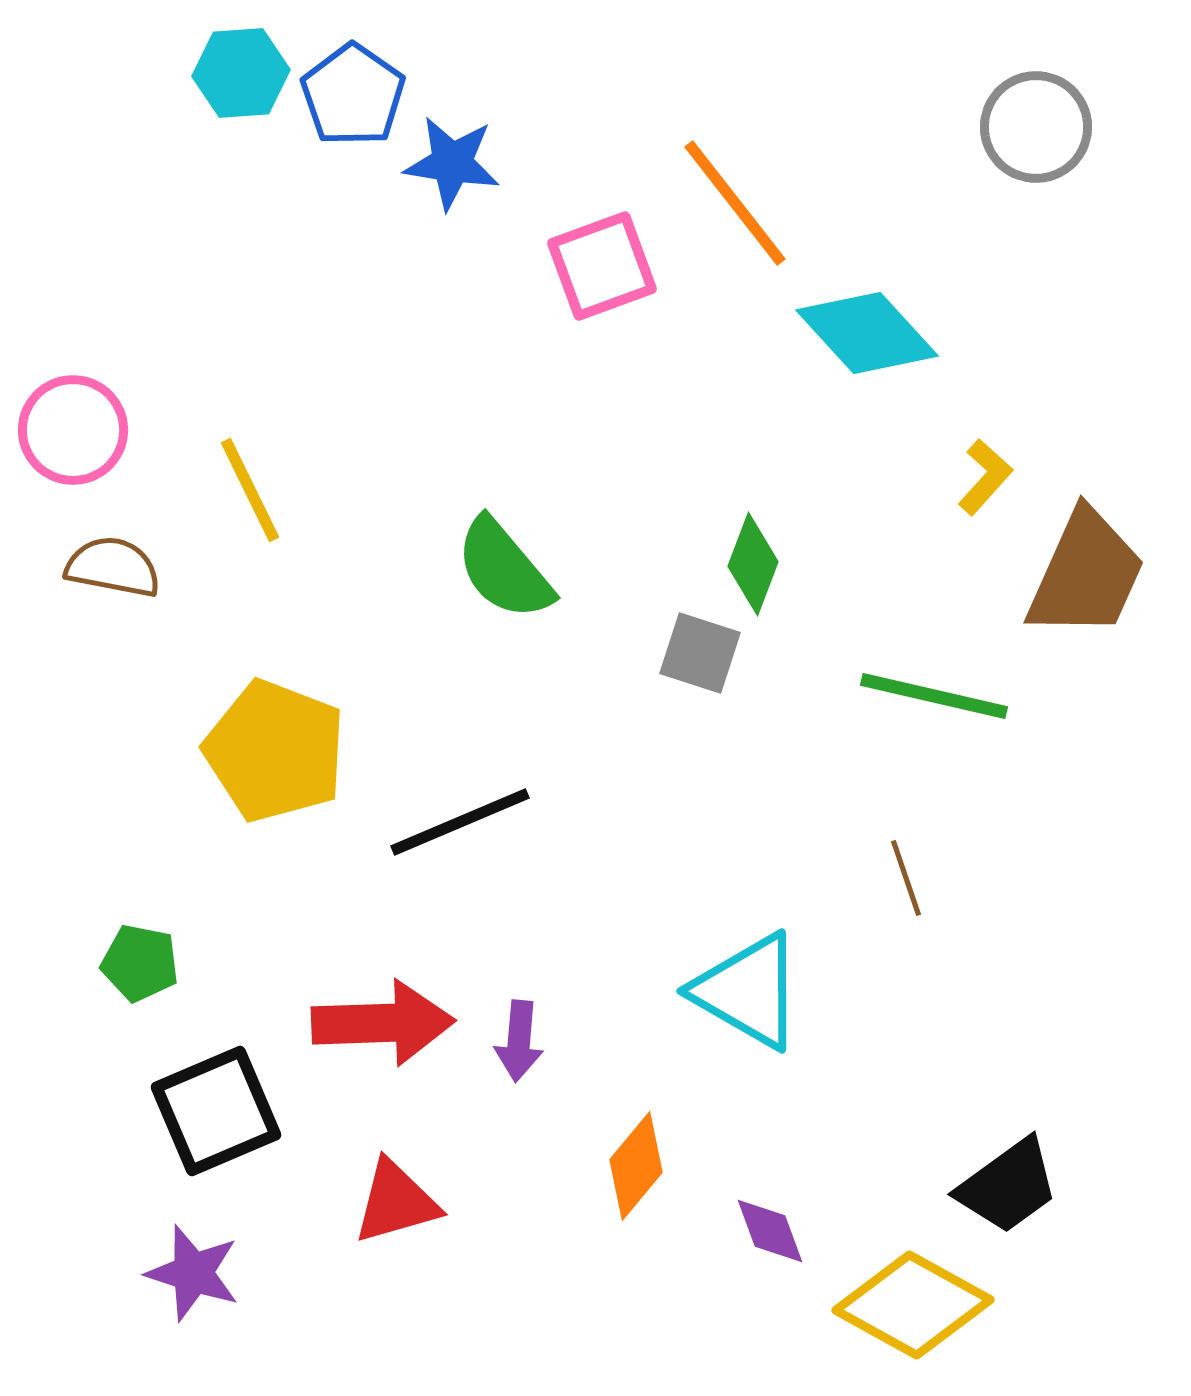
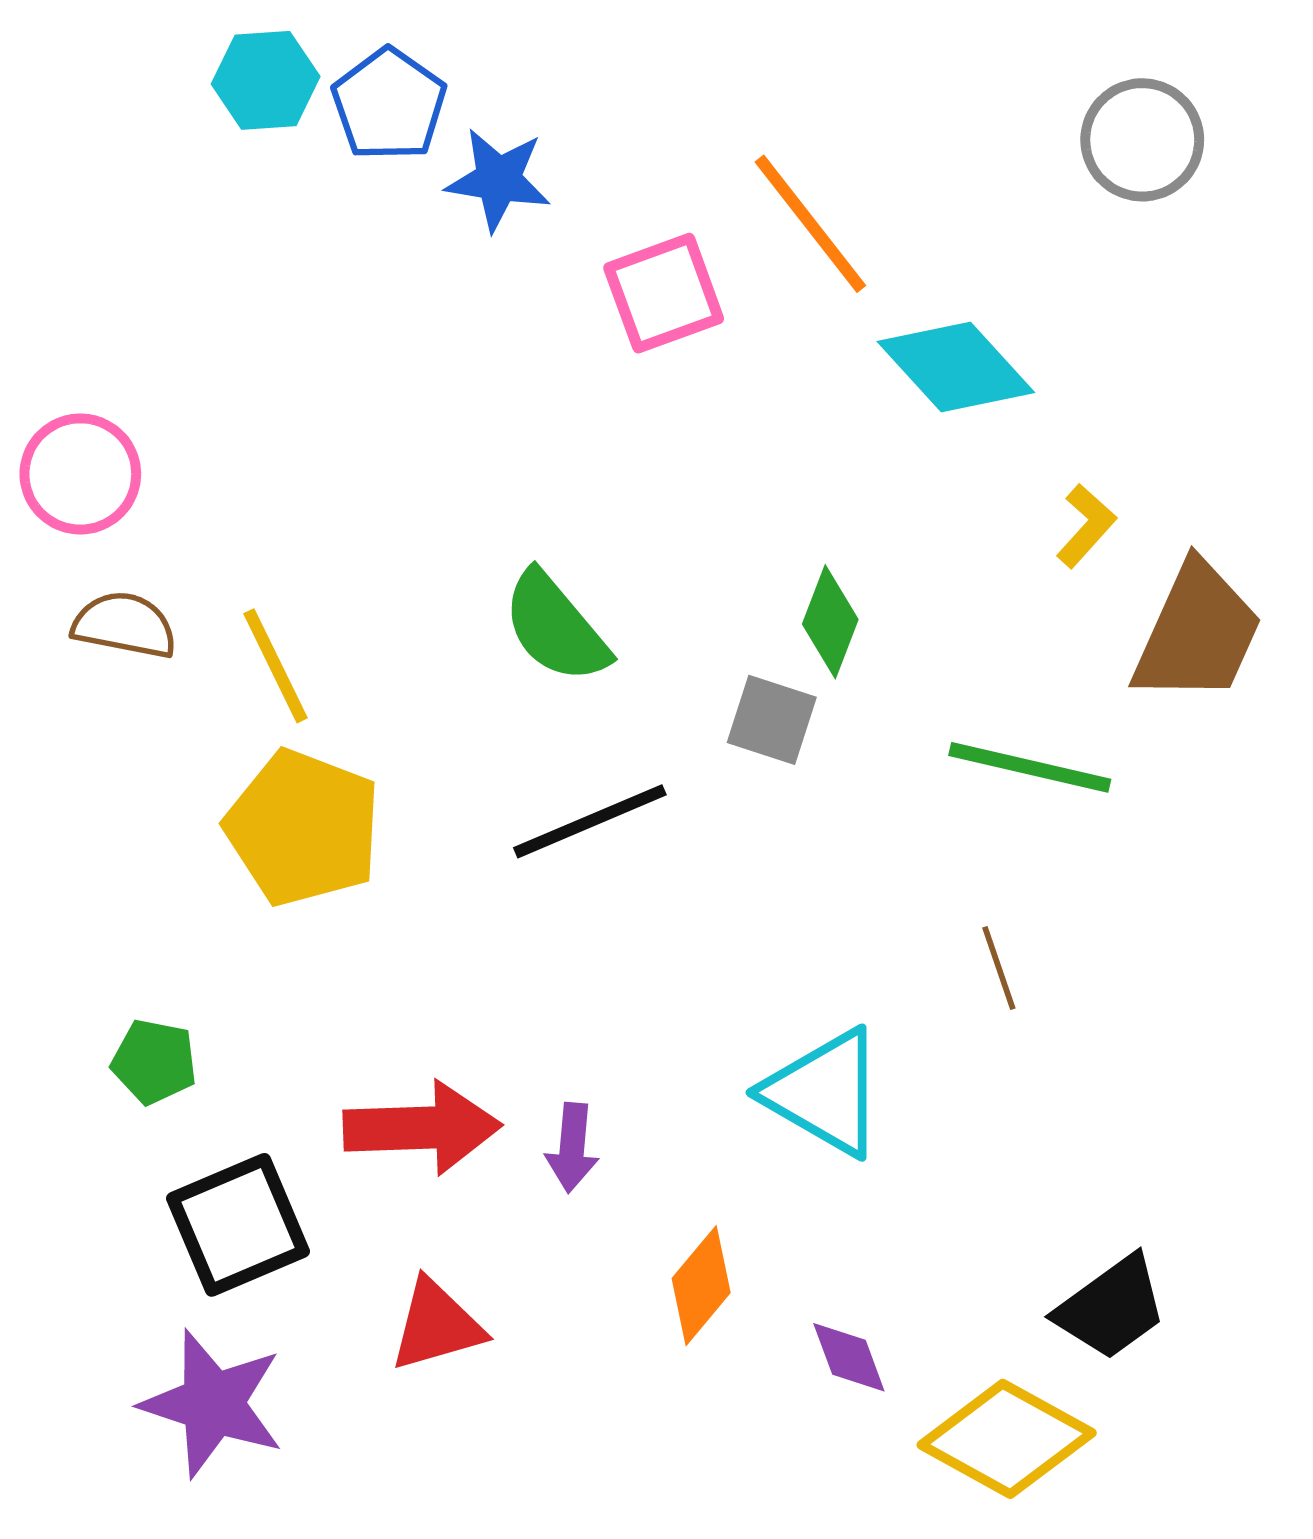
yellow line: (250, 490) -> (276, 666), moved
black line: (460, 822) -> (590, 821), moved
purple star: (193, 1273) -> (213, 1404), size x1.4

